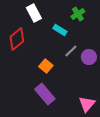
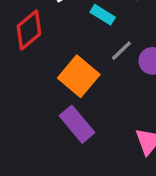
orange square: (46, 66) -> (79, 76), size x1.6

